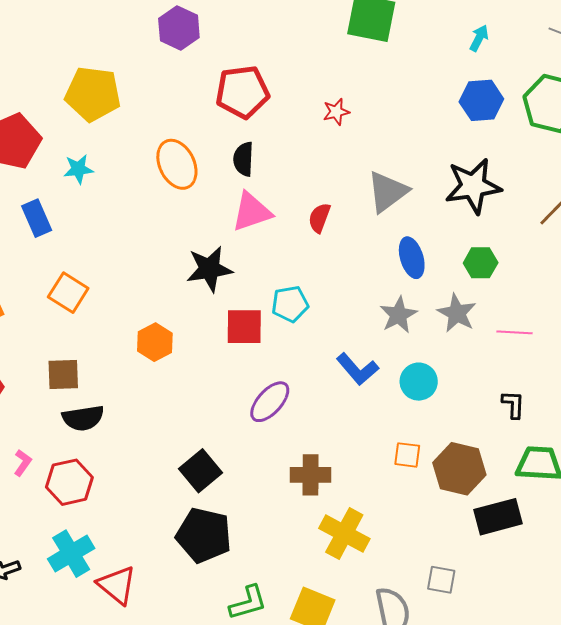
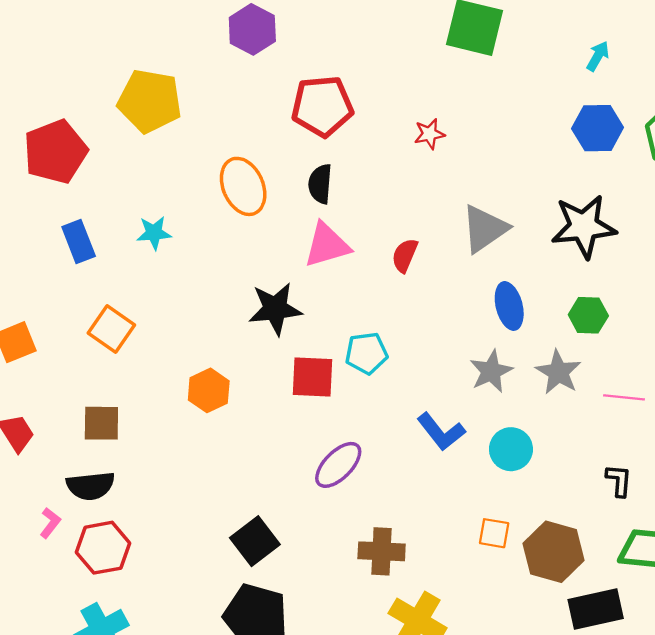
cyan star: (78, 169) -> (154, 233), moved
black semicircle: (83, 418) -> (91, 486), moved

